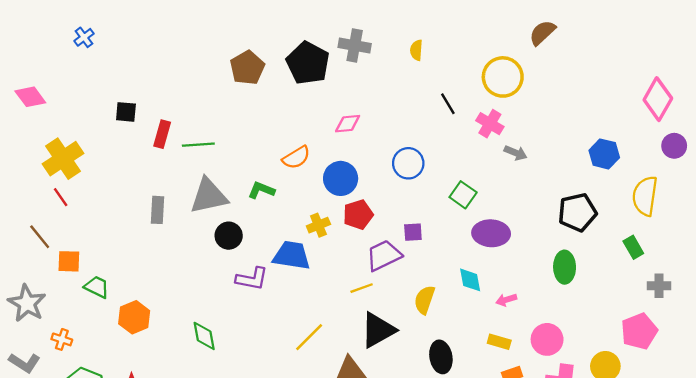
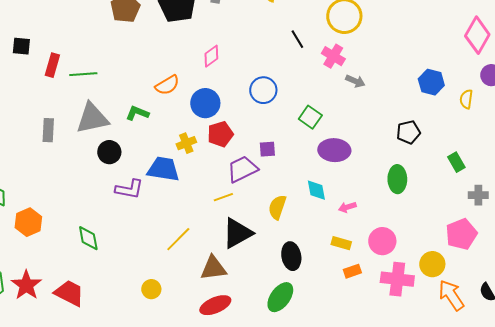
pink diamond: (348, 124) -> (211, 56), turned -30
yellow semicircle: (645, 196) -> (466, 99), moved, size x0.6
black pentagon: (577, 212) -> (408, 132), size x0.7

